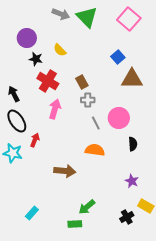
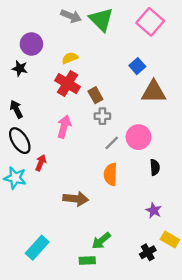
yellow semicircle: (60, 50) -> (70, 58), turned 112
black star: (36, 59) -> (20, 68), moved
red cross: (48, 81) -> (68, 84), moved
gray line: (96, 123) -> (112, 143), turned 72
orange semicircle: (95, 150) -> (111, 174), turned -96
cyan rectangle: (32, 213) -> (37, 248), size x1.5

